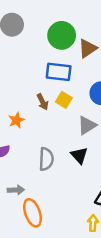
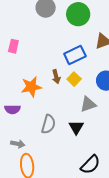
green circle: (62, 35) -> (78, 14), moved
blue rectangle: (59, 72) -> (75, 55), turned -45
orange star: (16, 120) -> (31, 87), size x1.5

